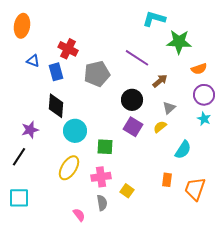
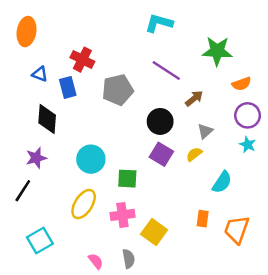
cyan L-shape: (154, 19) -> (159, 23), moved
black diamond: (56, 106) -> (47, 119), moved
yellow square: (127, 191) -> (154, 232), size x1.5
cyan square: (19, 198) -> (40, 240), moved, turned -30
gray semicircle: (102, 203) -> (129, 259), moved

